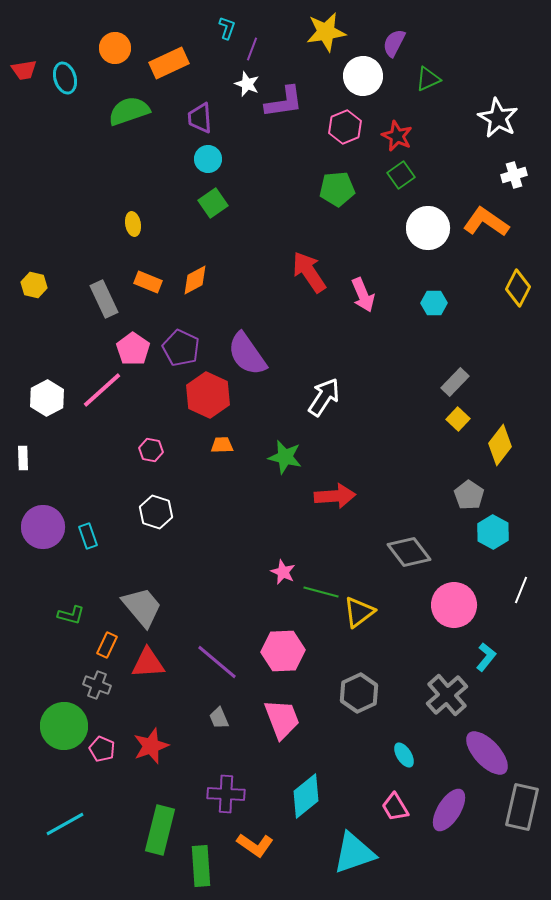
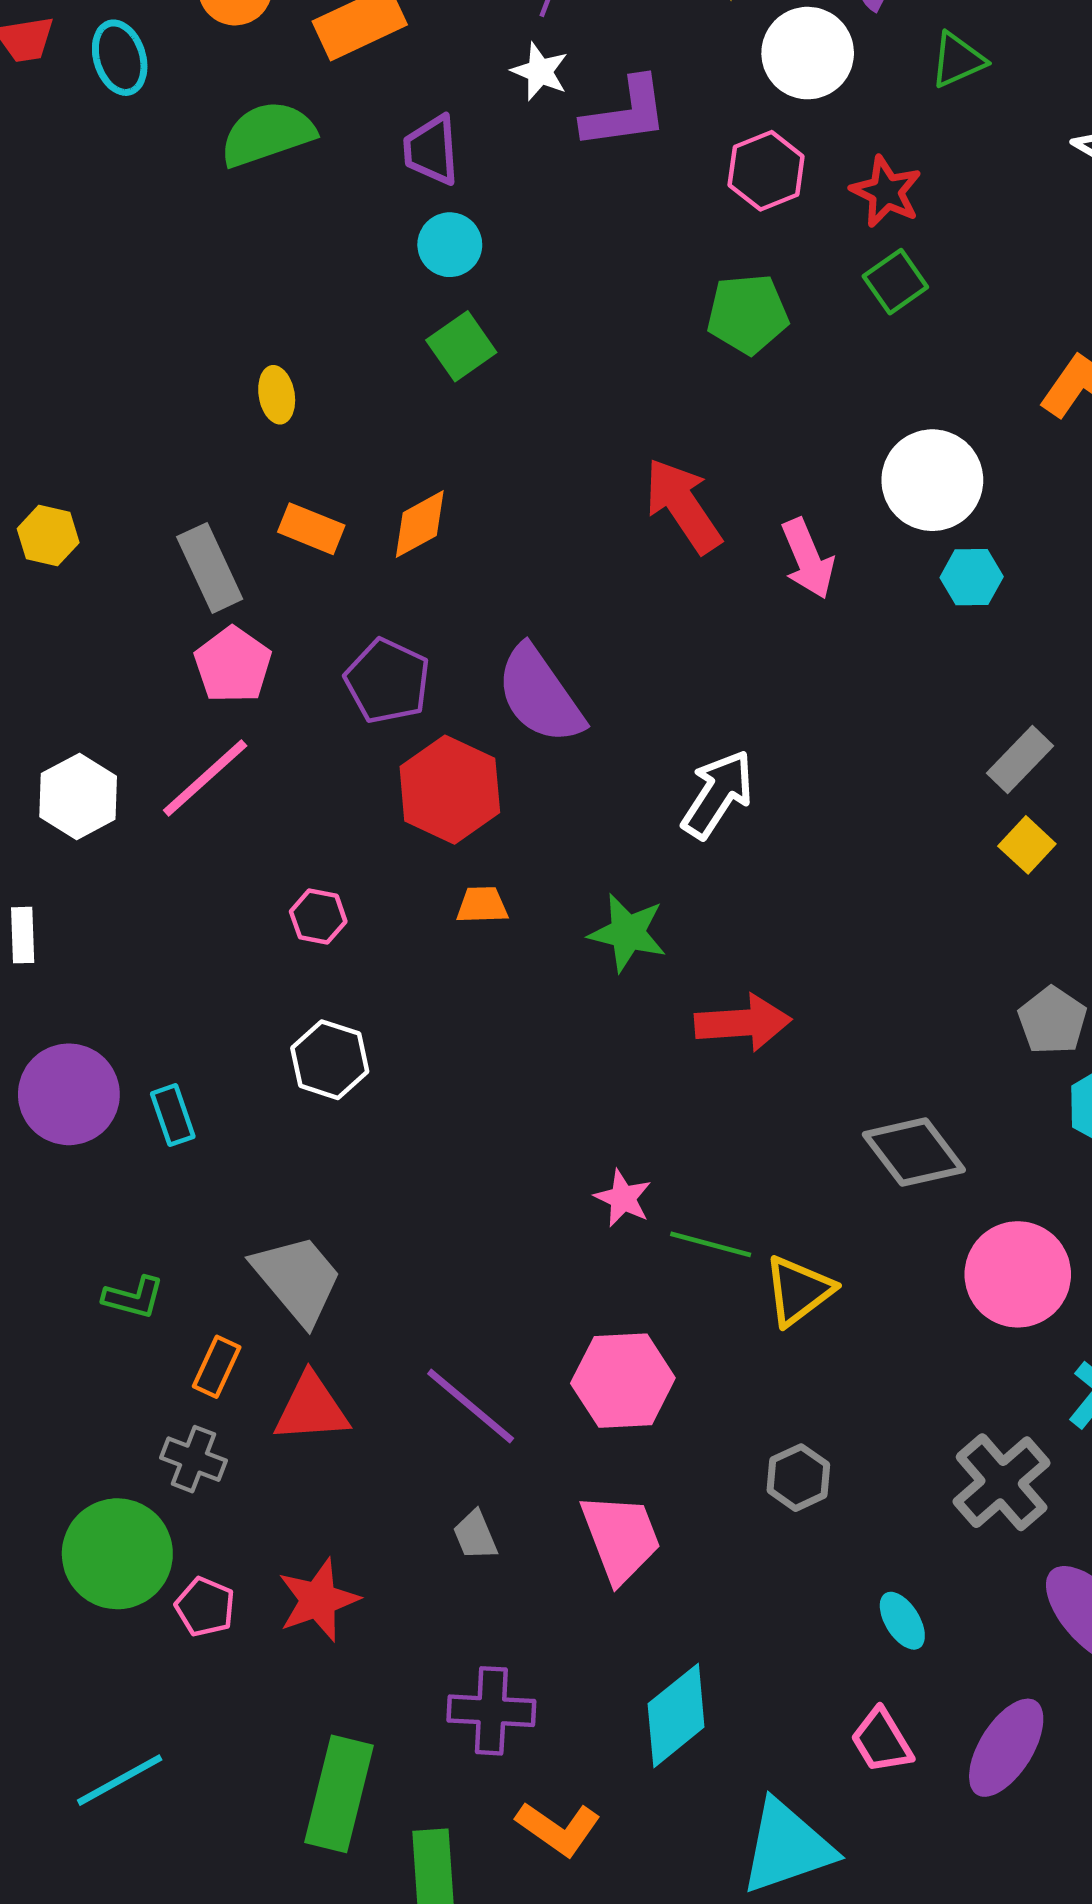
white circle: (428, 228) -> (932, 480), moved
pink pentagon: (133, 349) -> (233, 665), moved
gray hexagon: (359, 693) -> (798, 1478), size x0.7

